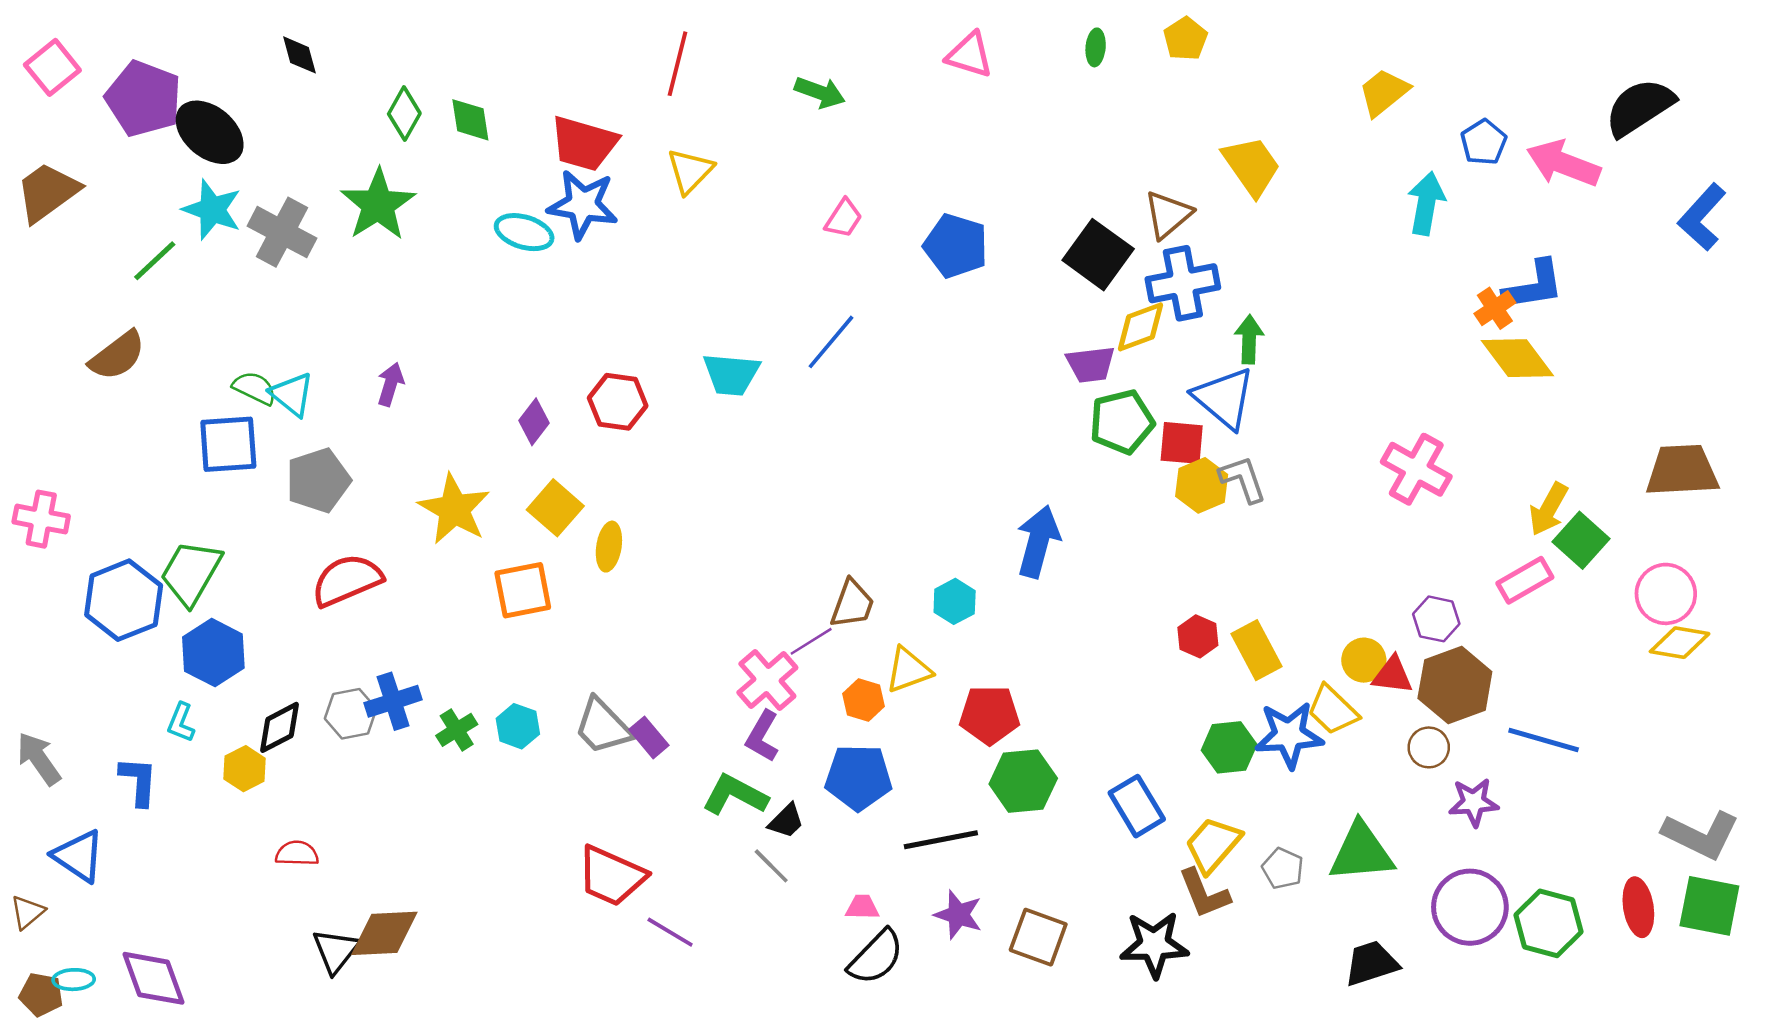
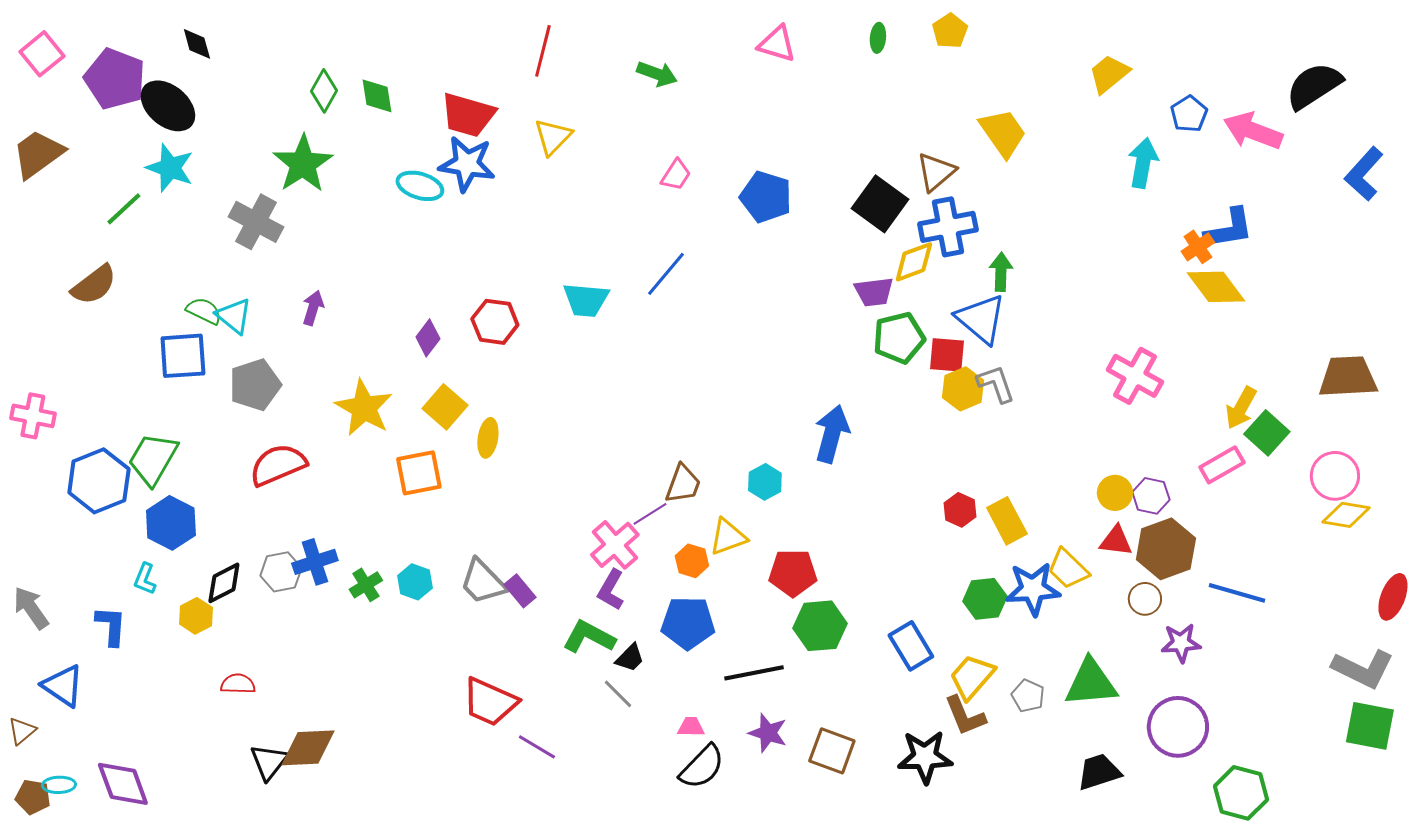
black diamond: (299, 55) -> (197, 44), moved
gray cross: (282, 232) -> (256, 222), moved
yellow circle: (1364, 660) -> (1115, 493), moved
red ellipse: (1638, 907) -> (1393, 597), moved, turned 30
green hexagon: (1549, 923) -> (1241, 793), moved

